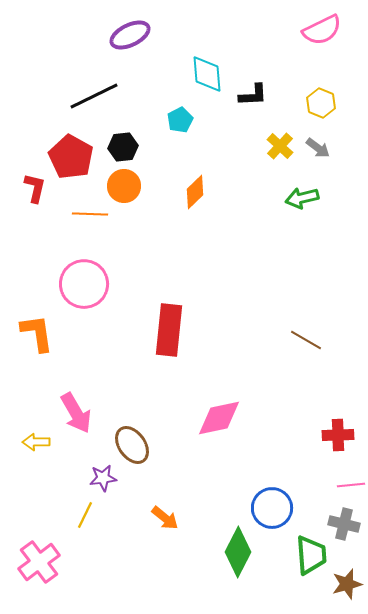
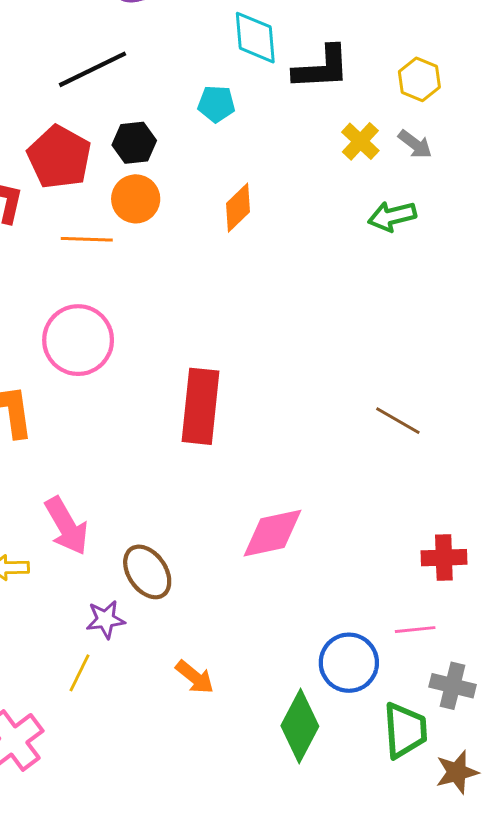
black L-shape: (253, 95) -> (321, 68), size x1.4
cyan pentagon: (180, 120) -> (216, 104), turned 30
pink line: (351, 485) -> (415, 630), moved

